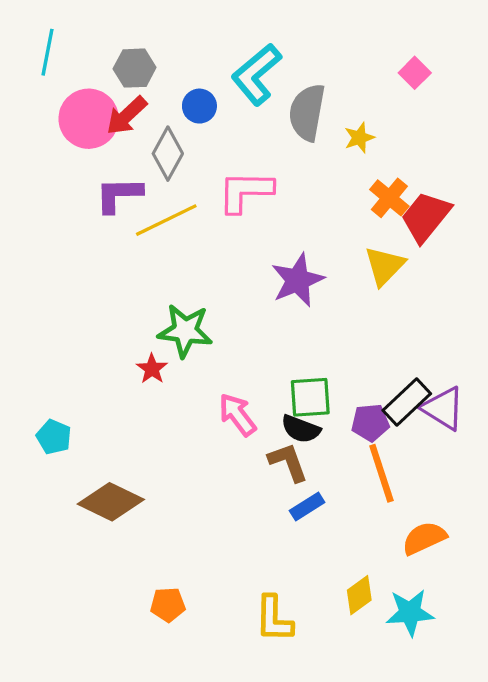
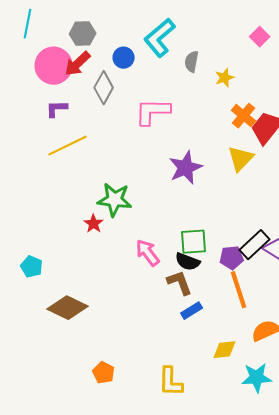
gray semicircle: (307, 112) -> (192, 62), size x0.6
purple L-shape: (119, 195) -> (57, 109), moved, size x0.7
yellow line: (166, 220) -> (68, 146), moved
yellow diamond: (359, 595) -> (225, 350), moved, turned 30
orange pentagon: (168, 605) -> (104, 373), turned 30

